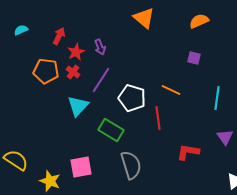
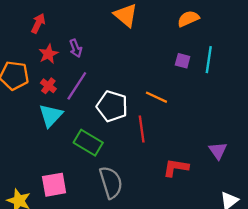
red arrow: (59, 36) -> (38, 23), moved
red cross: (73, 72) -> (48, 86), moved
cyan line: (217, 98) -> (209, 60), moved

